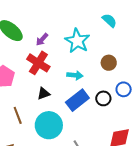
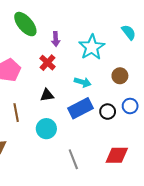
purple arrow: (42, 39) -> (56, 39), turned -56
red cross: (38, 63) -> (47, 63), size x0.7
cyan circle: (49, 125) -> (46, 129), size x0.7

